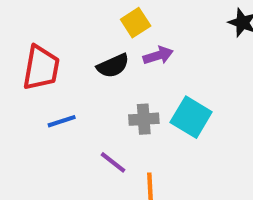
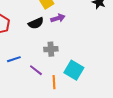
cyan square: (191, 117) -> (74, 70), moved
blue line: (62, 121) -> (14, 59), moved

